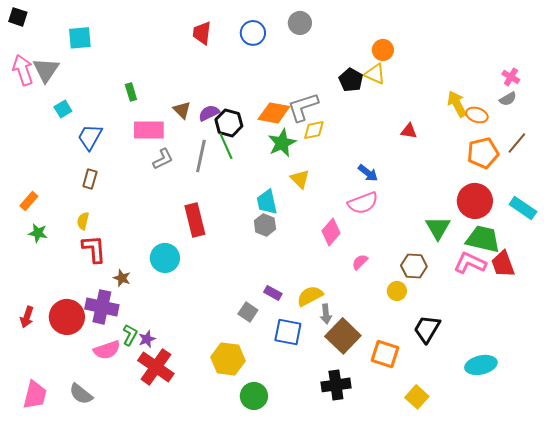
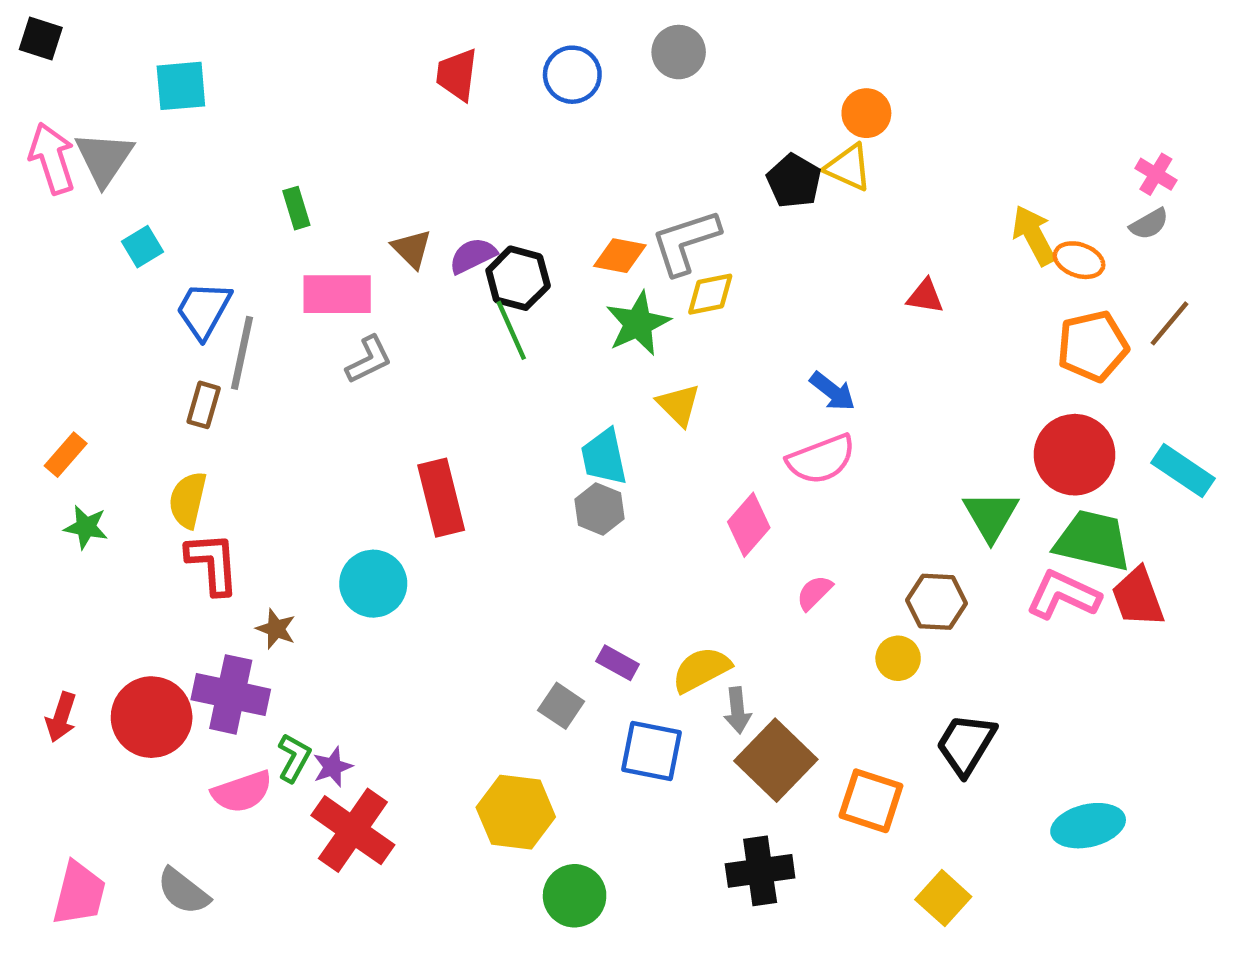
orange diamond: (274, 113) -> (620, 256), size x0.7
gray line: (201, 156) -> (242, 353), moved
yellow semicircle: (83, 221) -> (188, 500), size x1.4

